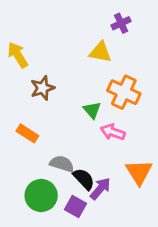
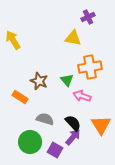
brown star: (42, 88) -> (39, 81), moved, turned -30
orange cross: (124, 92) -> (90, 67), turned -35
black semicircle: (84, 179) -> (73, 123), moved

